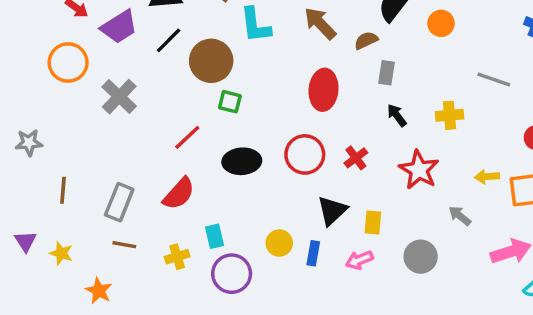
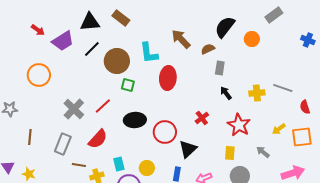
cyan L-shape: (255, 25) -> (149, 53), moved
orange circle: (68, 63) -> (39, 75), moved
gray line: (494, 80) -> (283, 88), moved
red ellipse: (324, 90) -> (168, 78), moved
gray cross: (119, 97) -> (74, 109), moved
red circle: (305, 154) -> (165, 132), moved
yellow arrow: (487, 177) -> (279, 129), turned -32
yellow rectangle: (373, 223) -> (230, 153), moved
yellow circle: (279, 243) -> (147, 168), moved
brown line: (124, 245) -> (79, 165), moved

